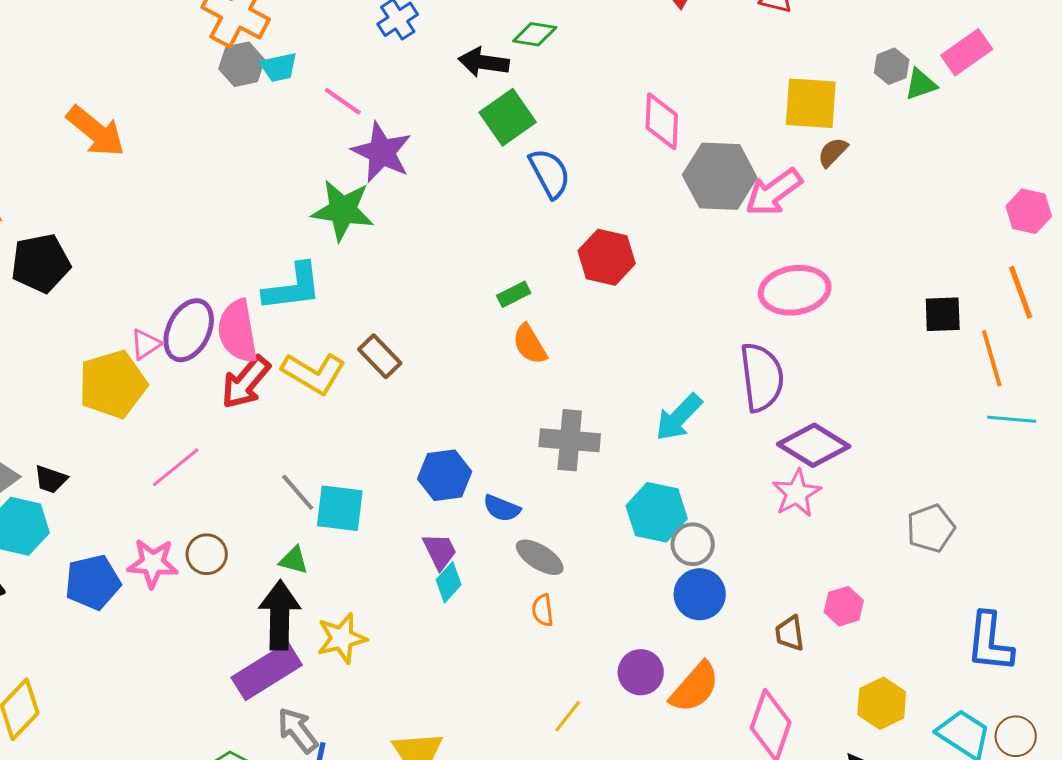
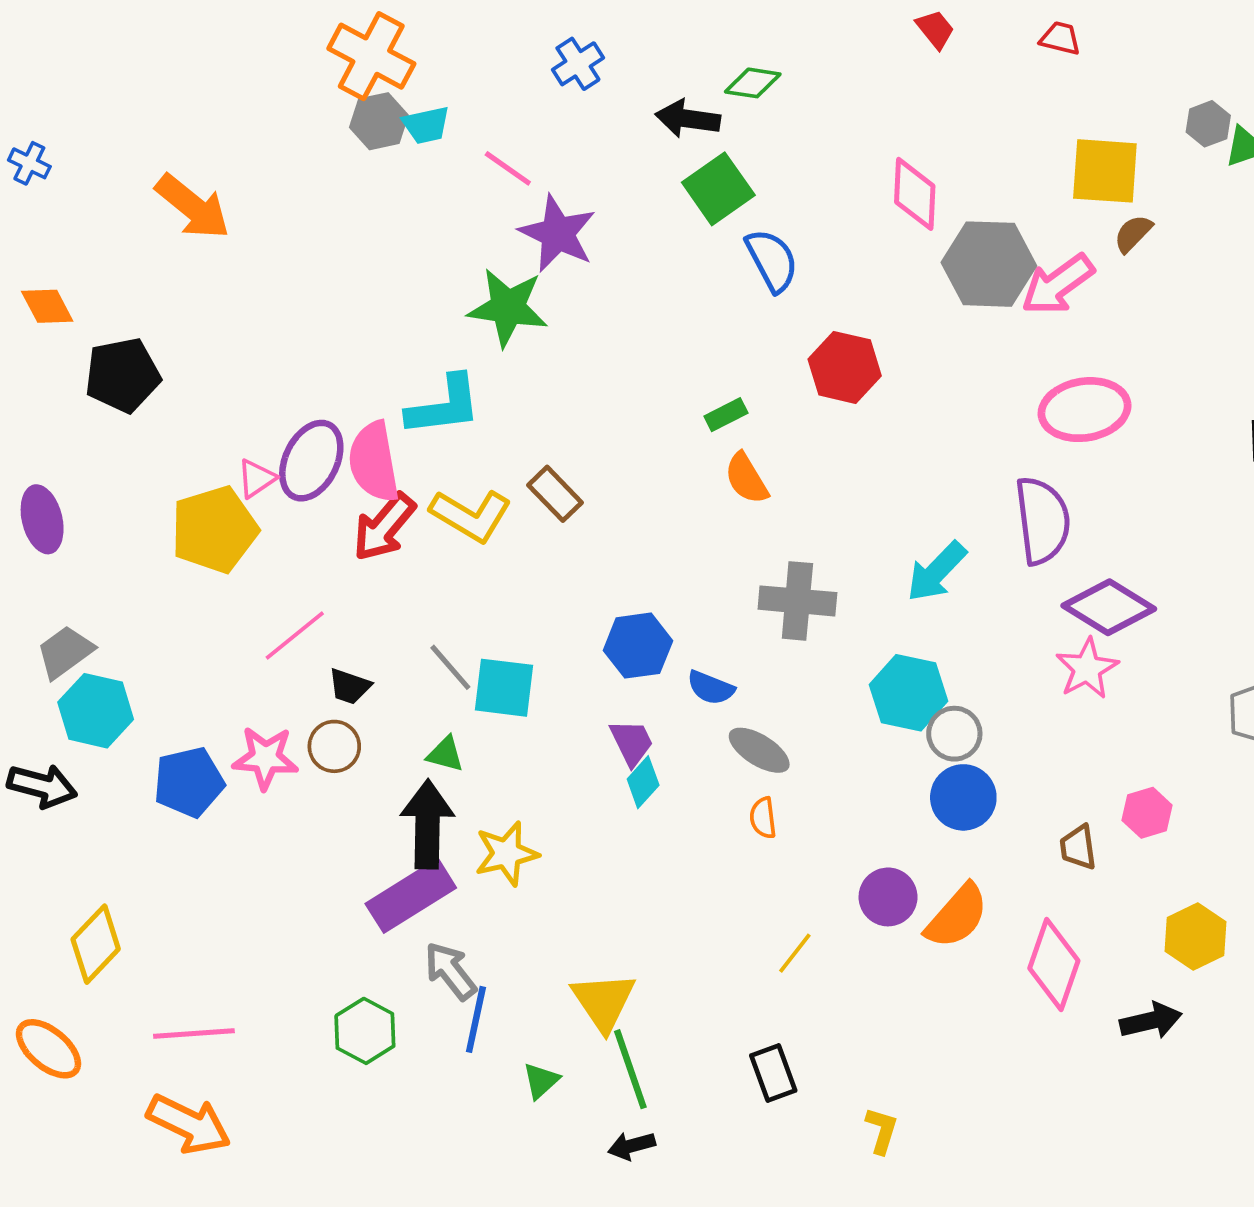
black trapezoid: (51, 479) -> (350, 686), moved

